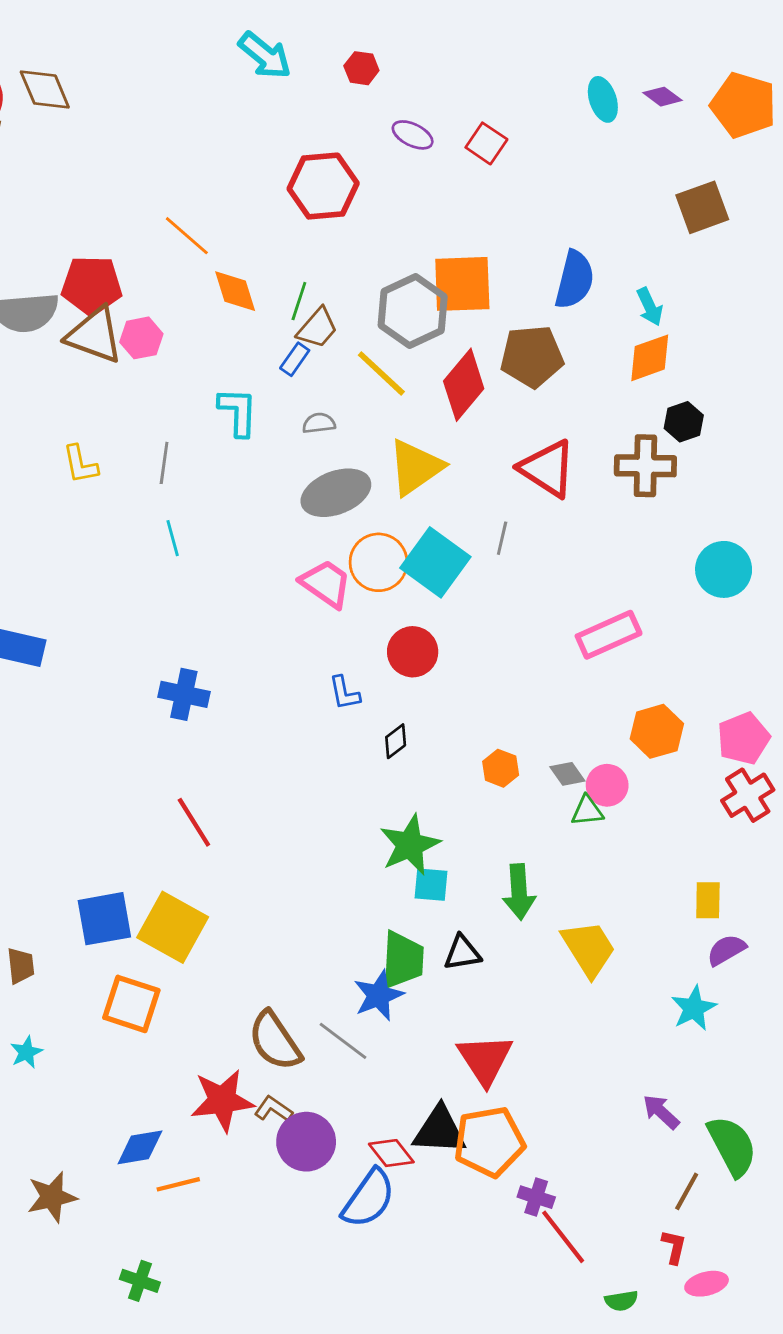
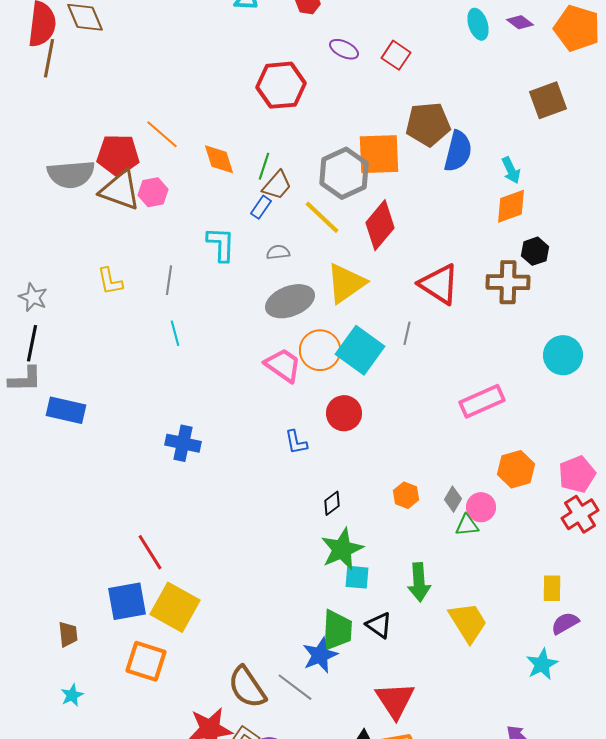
orange line: (187, 236) -> (162, 134), moved
brown pentagon: (532, 356) -> (428, 124), moved
black diamond: (396, 741) -> (332, 503), moved
gray diamond: (567, 774) -> (453, 499), turned 65
red line: (194, 822) -> (150, 552), moved
black triangle: (462, 953) -> (379, 625), turned 44

